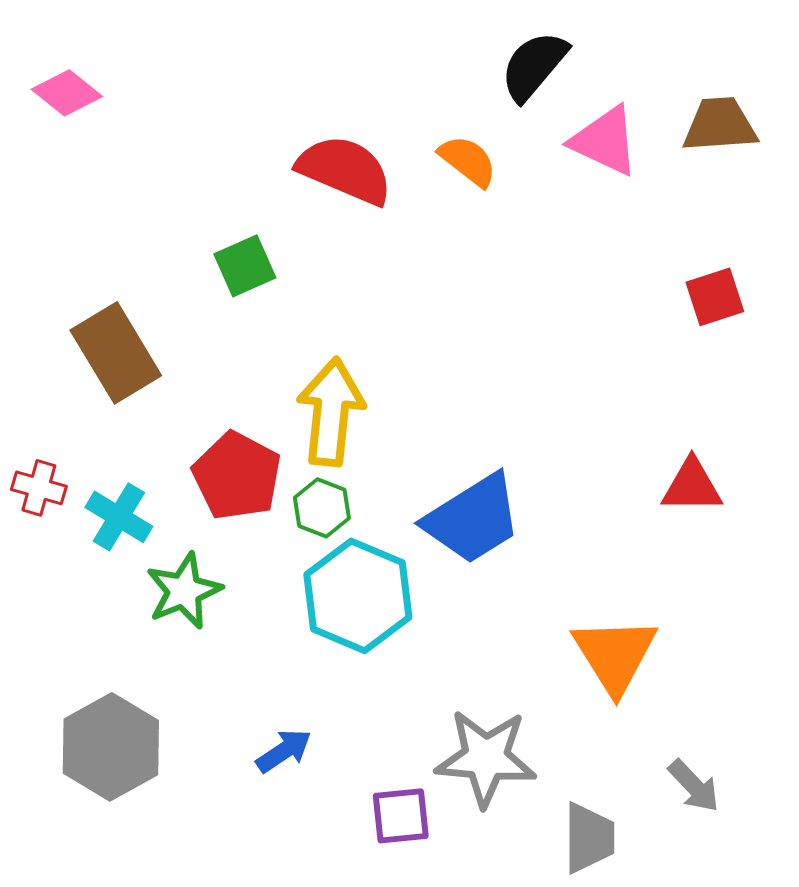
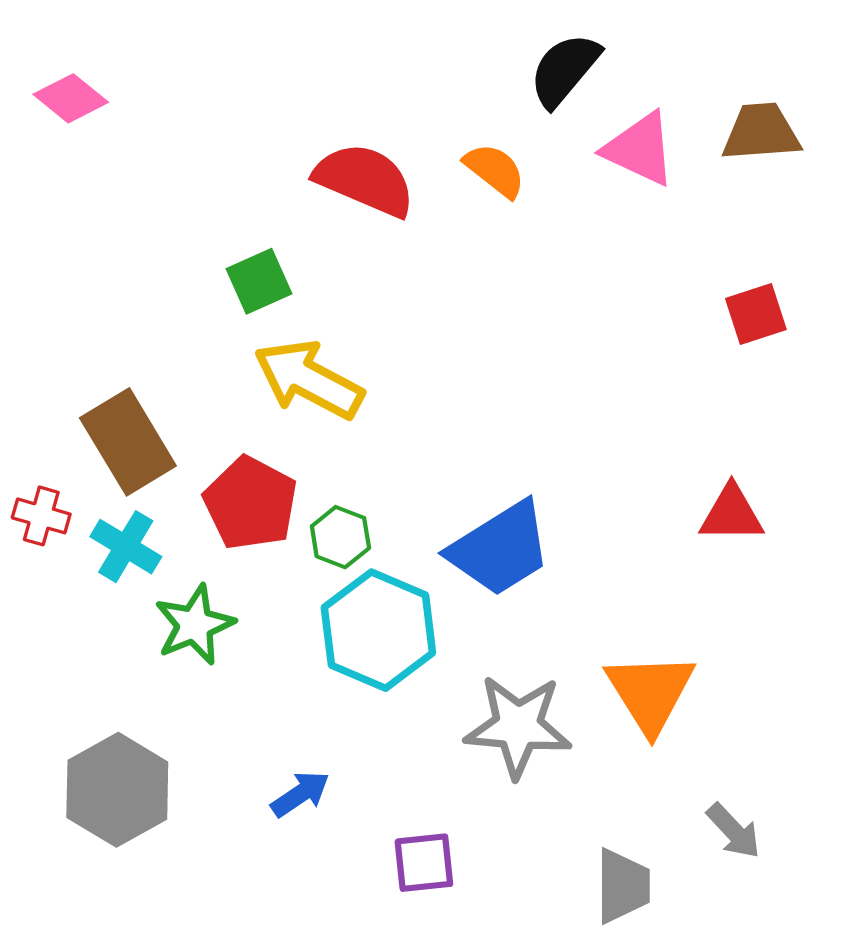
brown rectangle: (116, 353) -> (128, 442), moved
yellow arrow: (331, 412) -> (309, 380), moved, turned -68
gray star: (486, 758) -> (518, 726), moved

